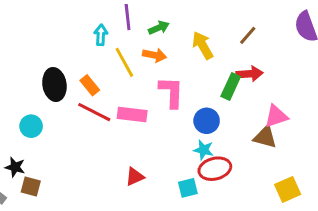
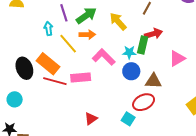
green arrow: (159, 28) -> (86, 16), size x1.5
orange rectangle: (90, 85) -> (48, 64), size x1.6
pink L-shape: (171, 92) -> (104, 57), turned -35
brown triangle: (265, 137) -> (153, 81), moved
cyan star: (204, 150) -> (129, 52), moved
cyan square: (188, 188) -> (128, 119), turned -32

